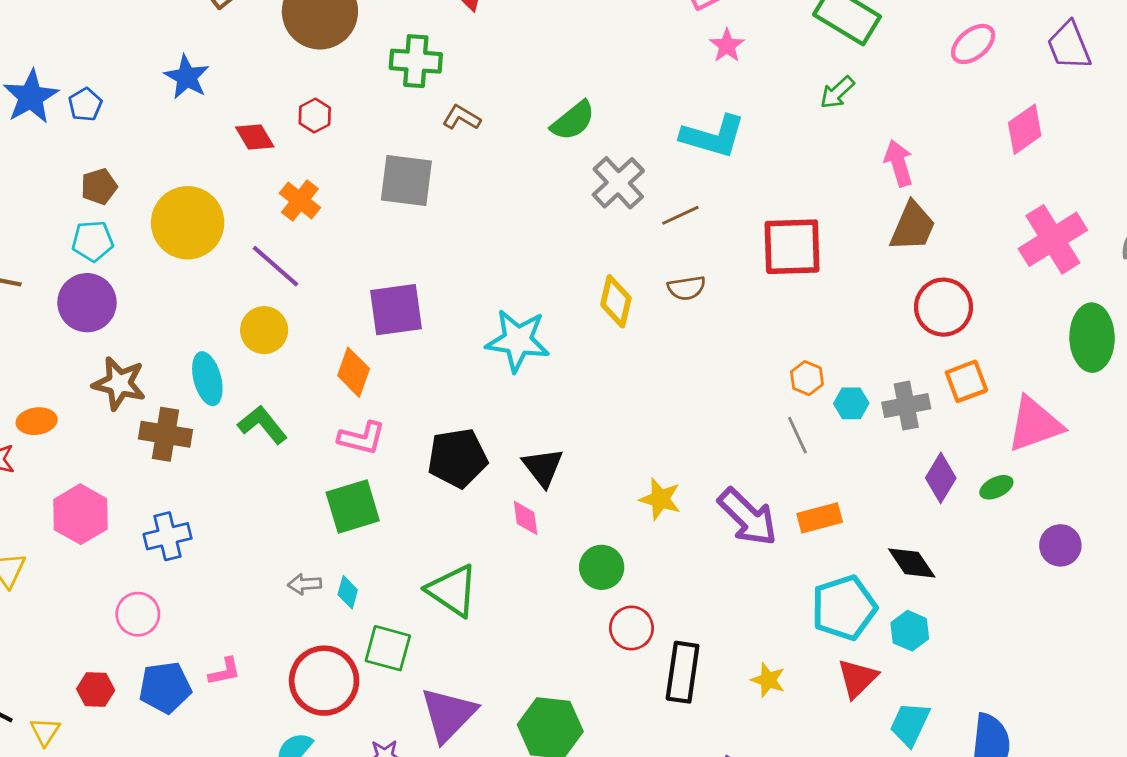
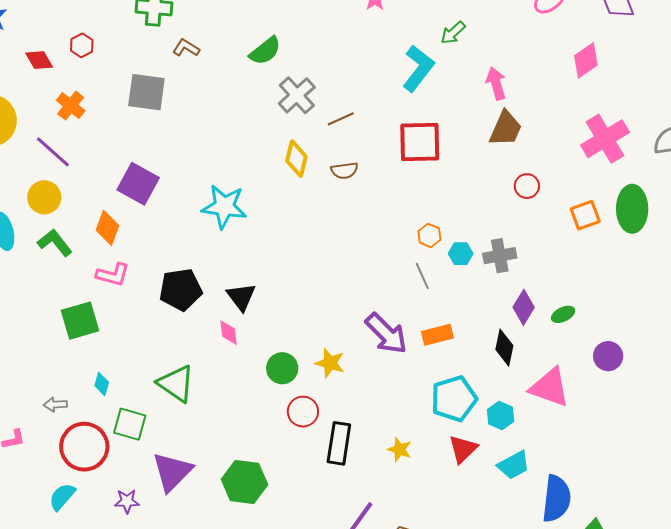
cyan L-shape: (713, 136) -> (418, 68), moved, turned -69
yellow diamond: (616, 301) -> (296, 159), moved
red circle: (943, 307) -> (527, 186), size x0.6
purple square: (396, 310) -> (138, 184), turned 36
orange square: (966, 381) -> (585, 215), moved
pink triangle: (1035, 424) -> (550, 387), moved, turned 39
green L-shape: (263, 425) -> (55, 243), moved
yellow star: (660, 499) -> (330, 363), moved
green square: (353, 506) -> (80, 321), moved
black diamond: (912, 563) -> (504, 348), moved, turned 45
gray arrow: (305, 584) -> (55, 404), moved
cyan trapezoid: (910, 724) -> (514, 465), moved, turned -144

